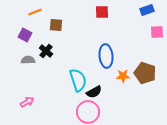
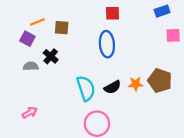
orange line: (35, 12) -> (37, 22), moved
blue ellipse: (106, 56) -> (107, 44), moved
black semicircle: (94, 92) -> (112, 87), moved

